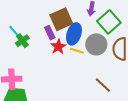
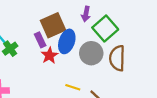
yellow line: (77, 51) -> (73, 87), moved

